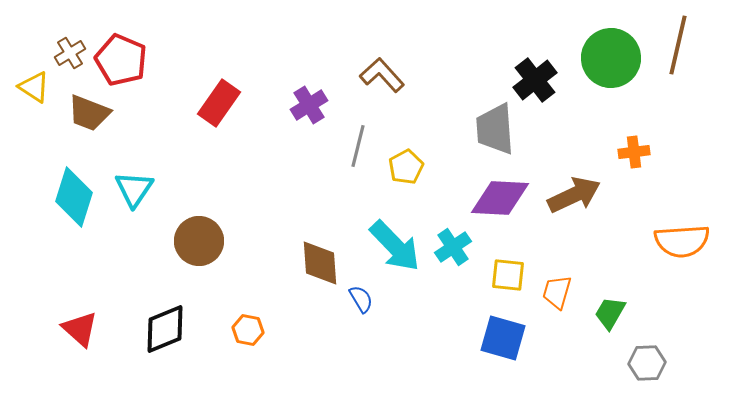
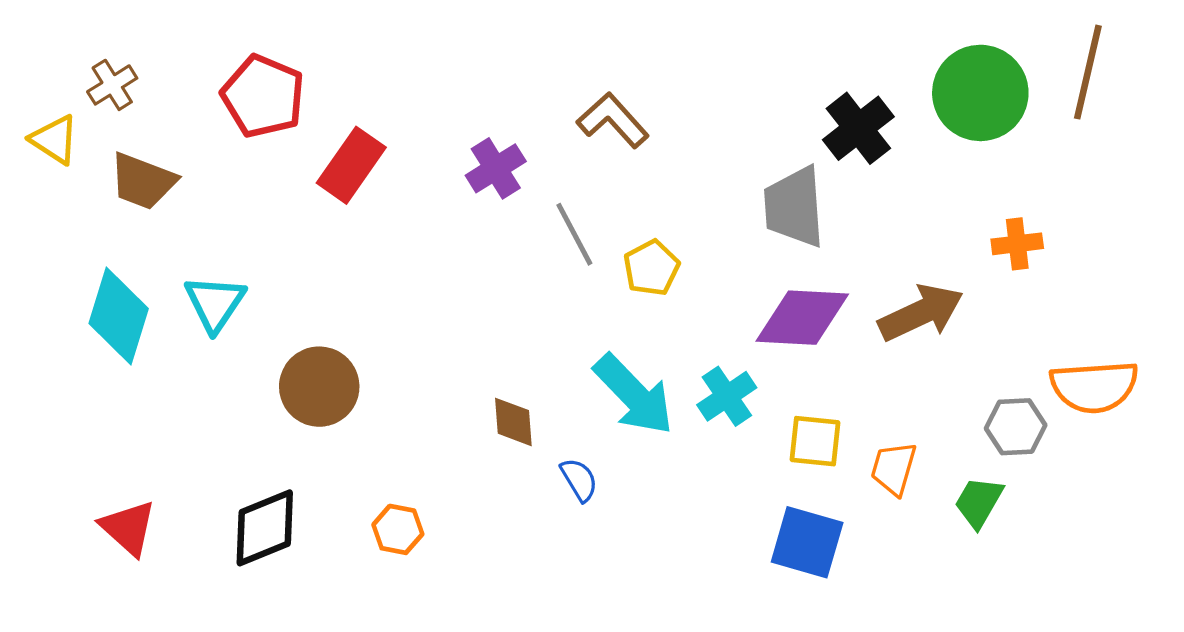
red pentagon: (121, 60) -> (263, 96), moved
gray line: (358, 146) -> (574, 234), turned -42
brown diamond: (320, 263) -> (513, 422), size x0.7
gray hexagon: (647, 363) -> (1016, 427), moved

